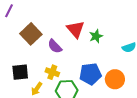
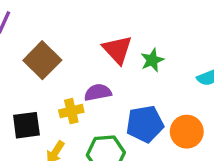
purple semicircle: (55, 46) -> (98, 92), moved, turned 126
yellow cross: (52, 72) -> (71, 111), moved, turned -32

